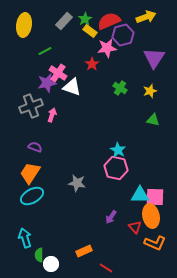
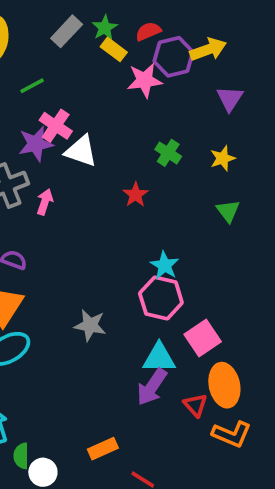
yellow arrow: (146, 17) -> (208, 49), moved
red semicircle: (109, 21) -> (148, 31), size x0.6
purple triangle: (154, 58) -> (230, 98), size x0.7
red star: (92, 64) -> (136, 195), moved
green triangle: (153, 120) -> (228, 211), turned 40
cyan triangle: (140, 195) -> (159, 358), moved
pink square: (155, 197) -> (203, 338), moved, turned -36
purple arrow: (111, 217) -> (152, 387), size x1.5

